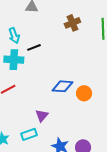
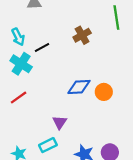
brown cross: (72, 23) -> (82, 35), moved
cyan cross: (14, 60) -> (21, 64), turned 36

